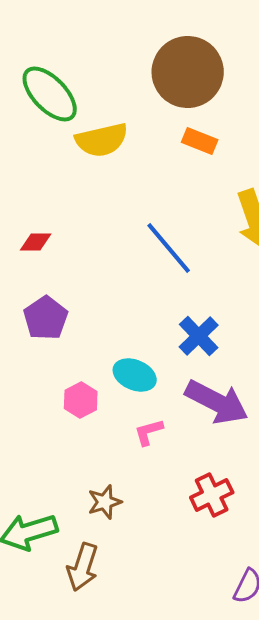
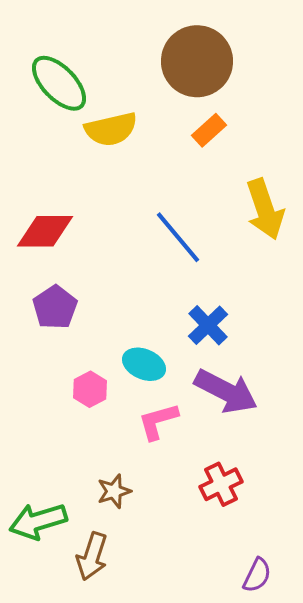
orange rectangle: (200, 141) -> (209, 130), turned -64
red diamond: (36, 242) -> (45, 231), size x1.8
pink L-shape: (149, 432) -> (158, 421), size x1.4

